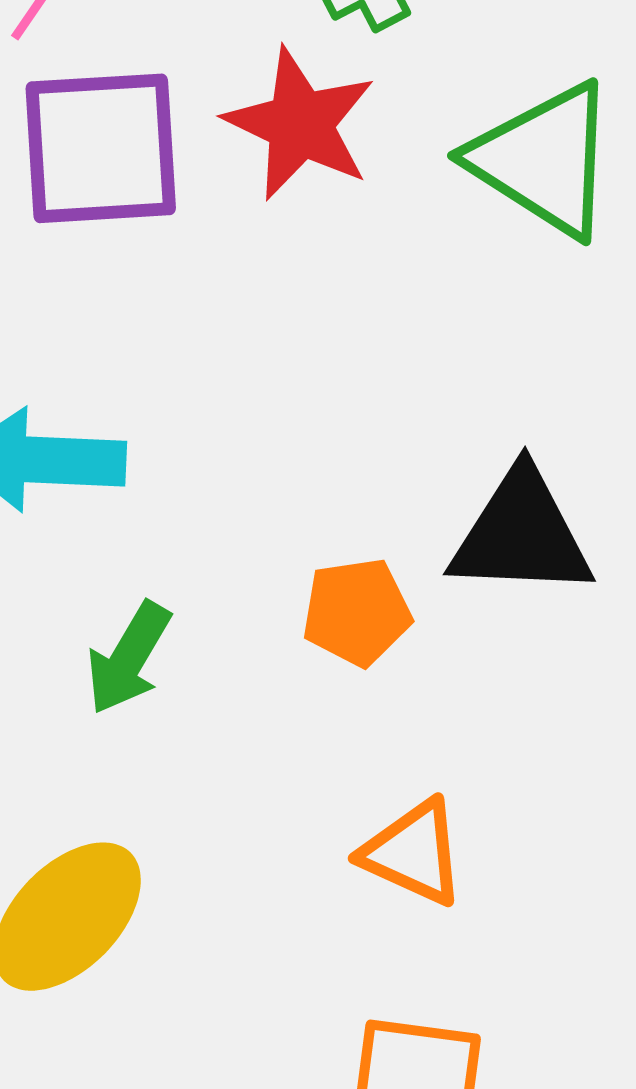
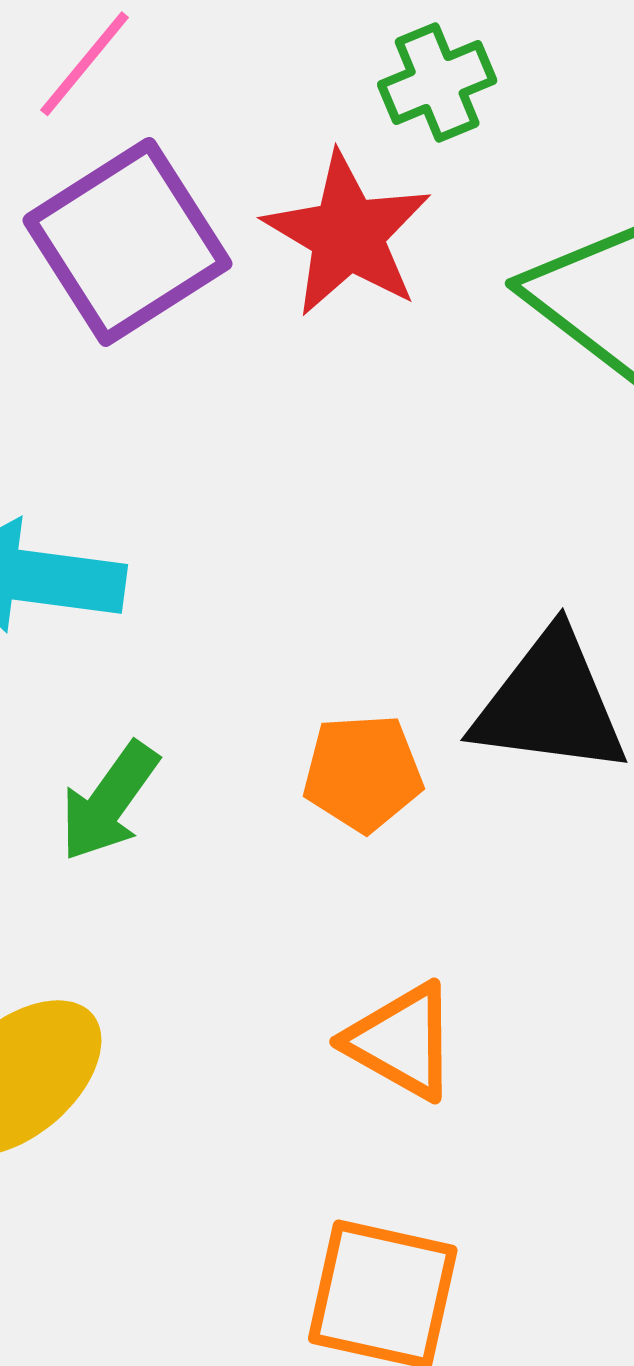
purple square: (101, 148) -> (127, 242), turned -34

